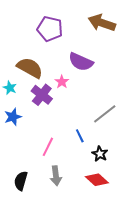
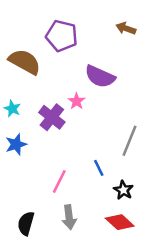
brown arrow: (102, 23) -> (126, 28), size x0.6
brown semicircle: (30, 68) -> (25, 62), moved
gray line: (105, 114) -> (130, 141), turned -30

